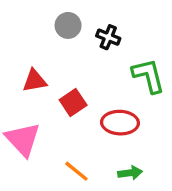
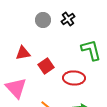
black cross: (108, 37) -> (68, 19), moved, turned 32

